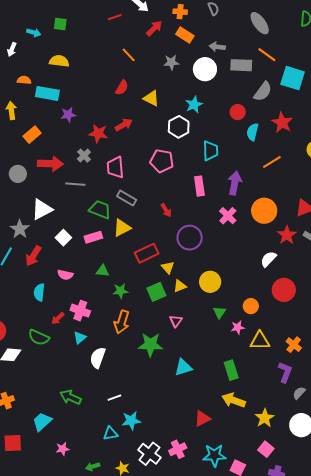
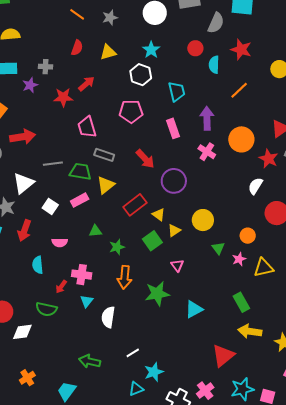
gray star: (171, 62) -> (110, 18), moved
yellow triangle: (151, 98) -> (108, 52), turned -30
gray cross: (84, 156) -> (45, 67), moved, turned -32
gray line: (75, 184) -> (53, 164), moved
red arrow: (166, 210) -> (145, 159), size x1.5
red triangle: (202, 419) -> (223, 356), size x1.4

